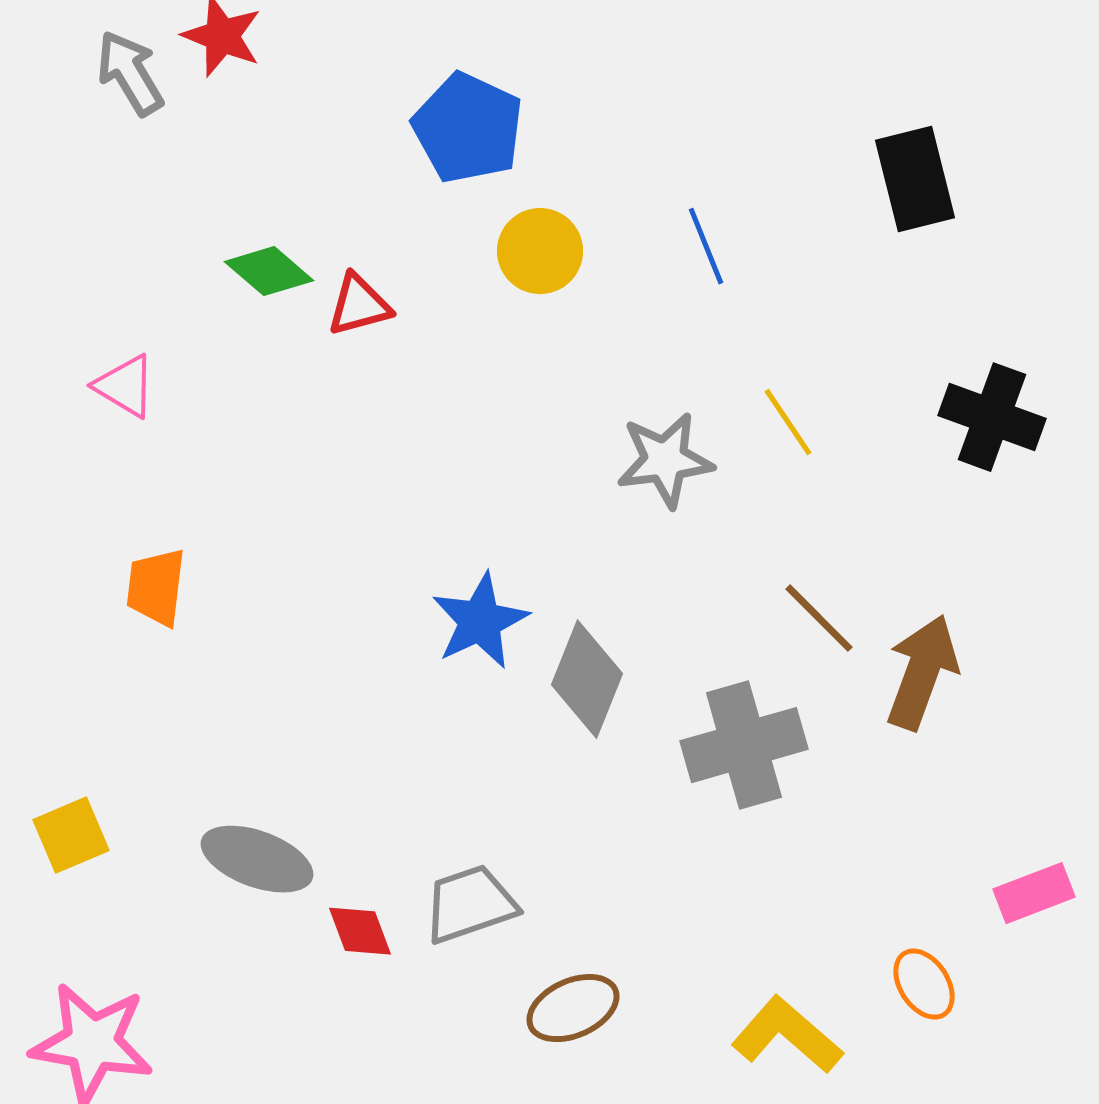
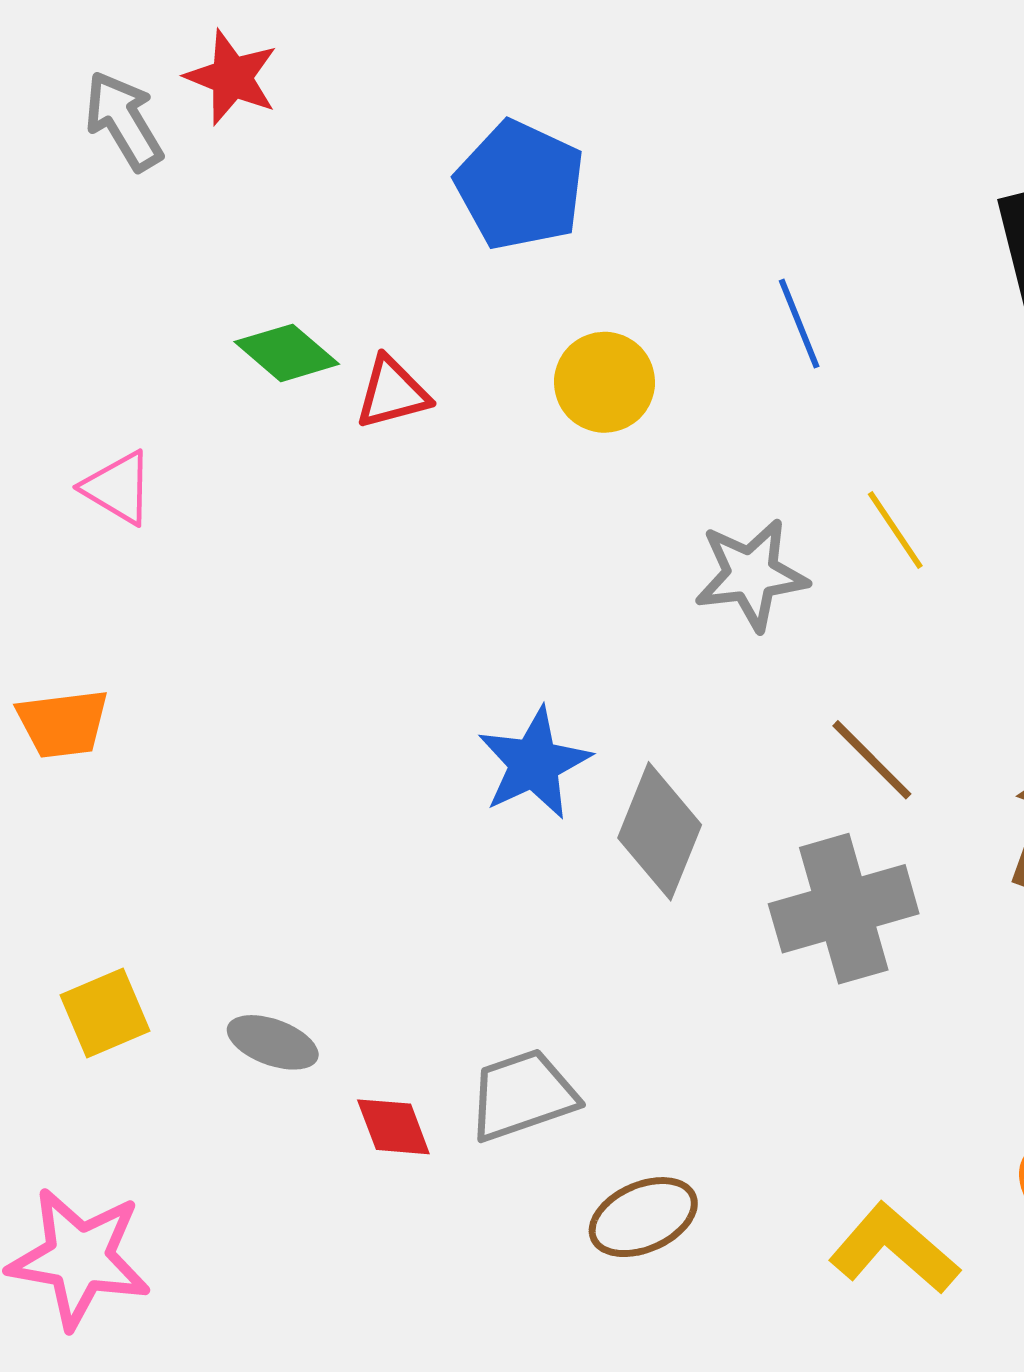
yellow circle: (540, 251) -> (604, 382), moved
orange trapezoid: (156, 587) -> (63, 723), moved, turned -104
brown line: (819, 618) -> (872, 760), moved
yellow square: (71, 835) -> (105, 1013), moved
gray ellipse: (257, 859) -> (273, 1042), size x0.7

